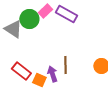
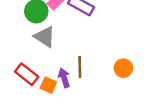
gray triangle: (13, 29) -> (45, 37), moved

